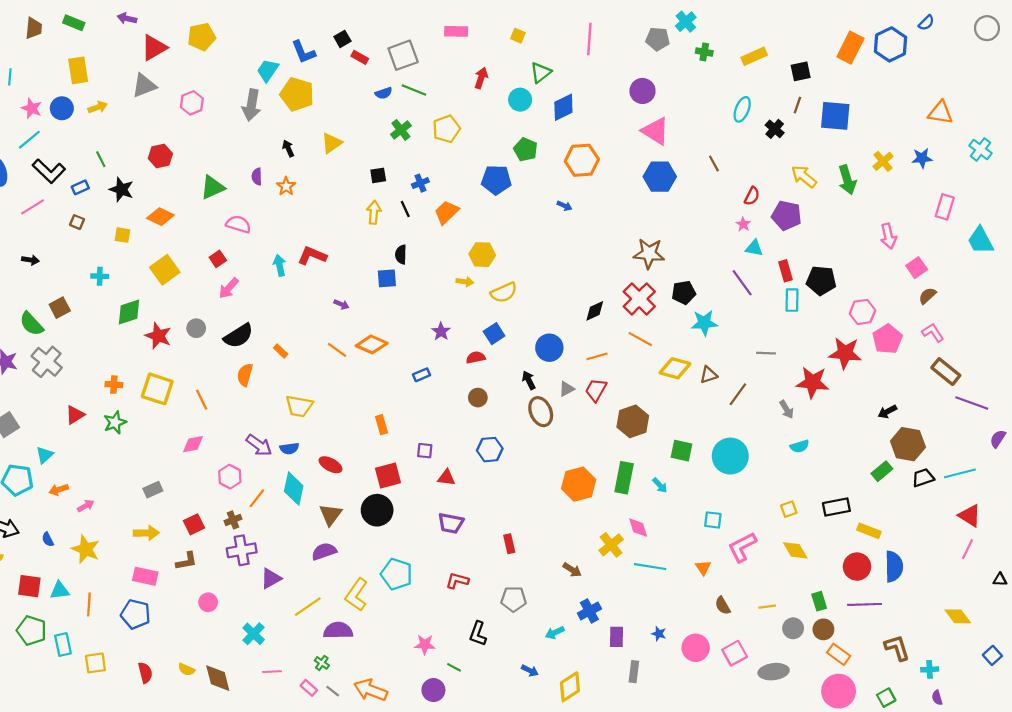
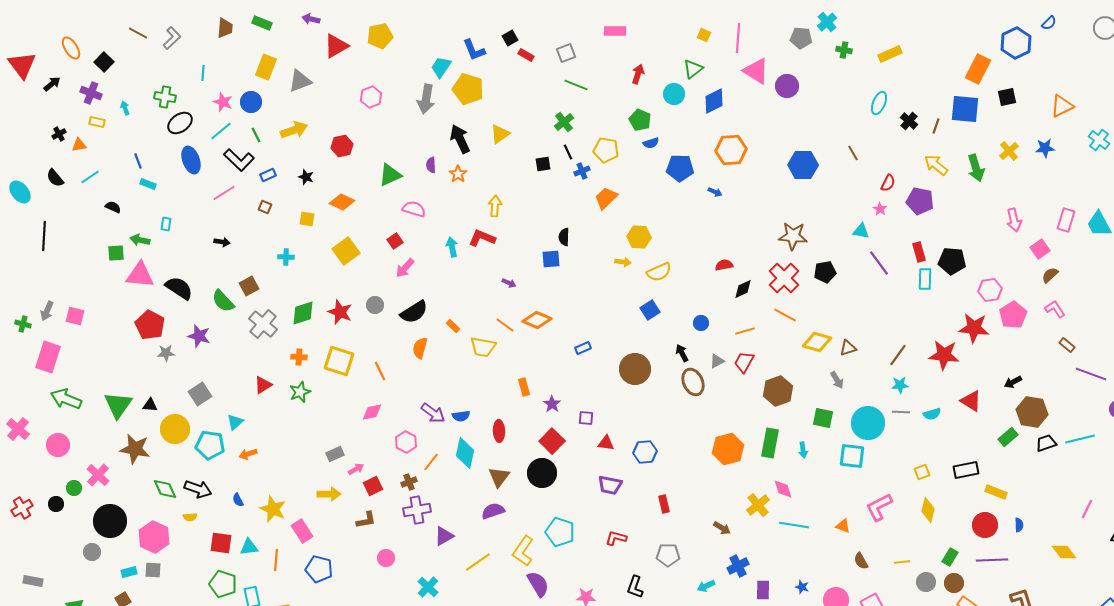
yellow square: (518, 36) -> (704, 35), moved
orange rectangle: (850, 48) -> (978, 69), moved
gray square: (403, 55) -> (566, 53), size x0.7
yellow rectangle: (78, 70) -> (266, 67), turned 30
black square: (801, 71) -> (1007, 97), moved
gray triangle: (144, 86) -> (300, 81), moved
blue semicircle: (384, 93) -> (651, 143), moved
brown line: (797, 105) -> (936, 126), moved
yellow arrow: (98, 107) -> (294, 130), moved, size x1.5
orange triangle: (940, 113) -> (1062, 106), turned -35
yellow pentagon: (446, 129) -> (606, 150), moved, turned 30
pink triangle: (655, 131) -> (756, 71), moved
black arrow: (288, 148) -> (460, 139), size x1.8
green pentagon: (525, 149) -> (640, 120), moved
green line: (101, 159) -> (256, 135), moved
blue pentagon: (496, 180) -> (680, 168), moved
black star: (121, 190) -> (306, 177), size x0.7
pink rectangle: (945, 207) -> (1066, 220), moved
black line: (405, 209) -> (568, 152), moved
yellow arrow: (374, 212) -> (495, 206), moved
cyan triangle: (754, 248) -> (861, 231), moved
green diamond: (129, 312) -> (303, 313), moved
cyan star: (704, 323) -> (900, 385), moved, size x0.7
purple star: (441, 331) -> (552, 404), moved
blue circle: (549, 348) -> (701, 323), size x0.6
gray line: (766, 353) -> (901, 412), moved
red semicircle: (476, 357) -> (724, 265), moved
gray cross: (47, 362) -> (263, 324), moved
brown rectangle: (946, 372) -> (1067, 345), size x0.6
brown line: (738, 394) -> (898, 355), moved
brown circle: (478, 398) -> (635, 369), size x1.8
yellow trapezoid: (299, 406) -> (483, 347), moved
gray arrow: (787, 409) -> (837, 380), moved
orange rectangle: (381, 425) -> (524, 387), moved
blue hexagon: (490, 450) -> (645, 452), moved
red ellipse: (331, 465) -> (499, 431), turned 60
red square: (388, 476) -> (552, 441), turned -30
cyan arrow: (660, 485) -> (803, 450), turned 35
pink arrow: (86, 506) -> (356, 469), moved
red triangle: (970, 516) -> (971, 401), moved
cyan square: (713, 520) -> (852, 456), moved, size x1.5
yellow diamond: (795, 550) -> (928, 510), turned 45
blue semicircle: (894, 567) -> (1019, 525), size x0.5
orange triangle: (703, 568) -> (843, 526), turned -35
pink rectangle: (145, 576) -> (302, 531), moved, turned 45
green rectangle: (819, 601) -> (950, 557), turned 48
yellow diamond: (958, 616) -> (1064, 552), moved
purple semicircle: (338, 630) -> (538, 584), moved, turned 60

